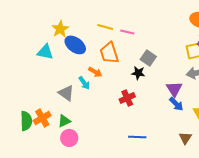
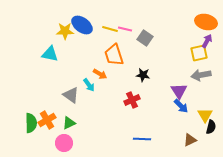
yellow star: (60, 29) -> (65, 31), turned 30
pink line: (127, 32) -> (125, 29), moved
blue ellipse: (75, 45) -> (82, 25), moved
gray square: (148, 58) -> (145, 38), moved
pink circle: (69, 138) -> (64, 143), moved
brown triangle: (185, 138) -> (190, 140), turned 32

